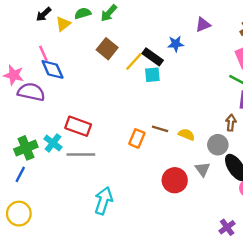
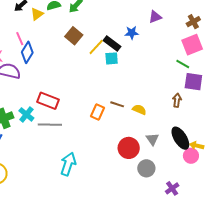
blue diamond: (53, 69) -> (27, 52), turned 55
gray circle: (218, 145) -> (146, 168), moved

